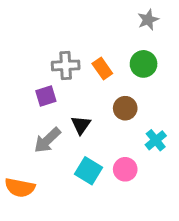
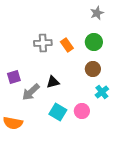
purple square: (46, 96) -> (14, 77), moved
brown circle: (125, 108) -> (93, 69), moved
black triangle: (81, 125) -> (53, 82), turned 40

